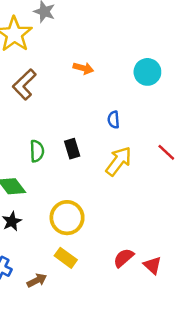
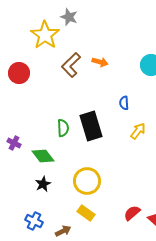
brown L-shape: (24, 84) -> (71, 65), moved
black rectangle: (72, 149) -> (91, 126), size x1.8
yellow arrow: (119, 161) -> (138, 131), moved, size x0.7

